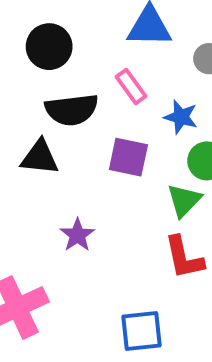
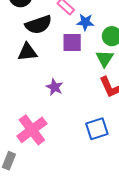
blue star: (181, 117) -> (85, 22), moved

